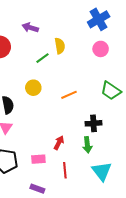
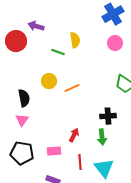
purple arrow: (30, 28) -> (36, 26), moved
green line: (42, 58) -> (58, 52), turned 56
orange line: (69, 95) -> (72, 88), moved
cyan triangle: (102, 171) -> (104, 168), moved

